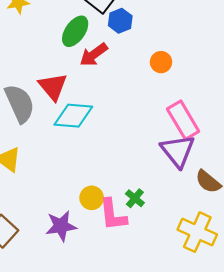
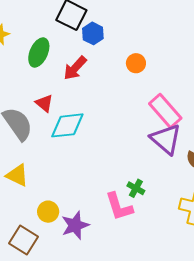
green ellipse: (75, 31) -> (39, 52), moved
red triangle: (53, 87) -> (44, 103), size x0.7
yellow circle: (92, 198) -> (48, 212), moved

